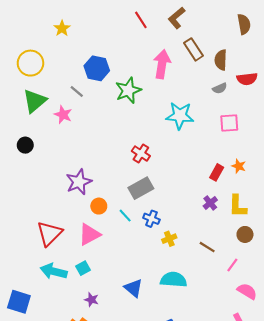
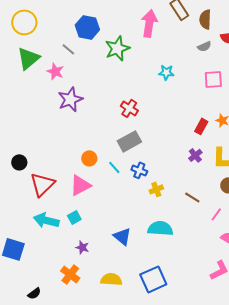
cyan star: (180, 116) -> (166, 72), size x0.6
black circle: (25, 145) -> (19, 162), moved
purple star: (79, 182) -> (70, 99), moved

